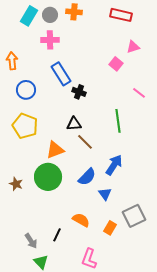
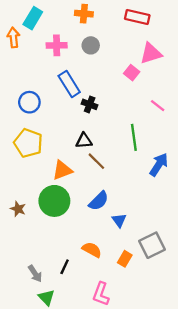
gray circle: (50, 15) -> (91, 45), moved
pink triangle: (133, 47) -> (151, 53), size x1.5
orange arrow: (12, 61) -> (14, 37), moved
blue arrow: (114, 165) -> (159, 165), moved

